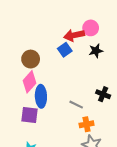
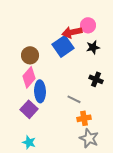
blue square: (65, 50) -> (63, 46), size x1.5
black cross: (103, 94) -> (96, 79), moved
purple square: (30, 115) -> (29, 109), turned 36

